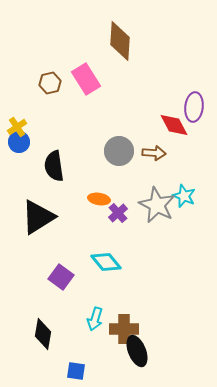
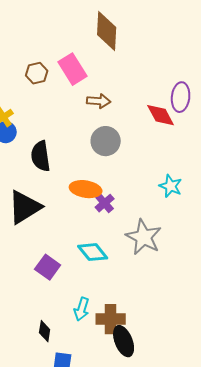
brown arrow: (154, 153) -> (99, 101), moved
orange ellipse: (99, 199) -> (86, 189), size x1.4
gray star: (157, 205) -> (144, 237), moved
black diamond: (43, 334) -> (45, 331), moved, size x0.7

